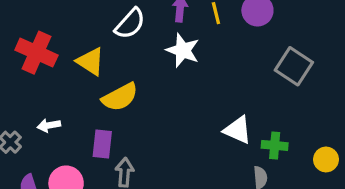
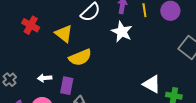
red cross: (36, 53) -> (31, 25), size x0.7
white arrow: (49, 125) -> (45, 78), moved

